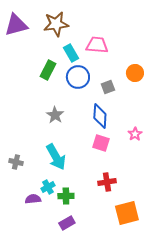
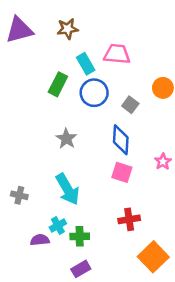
brown star: (56, 24) -> (68, 29), size x0.7
gray square: (108, 87) -> (130, 105), turned -32
orange square: (127, 213) -> (153, 257), turned -30

